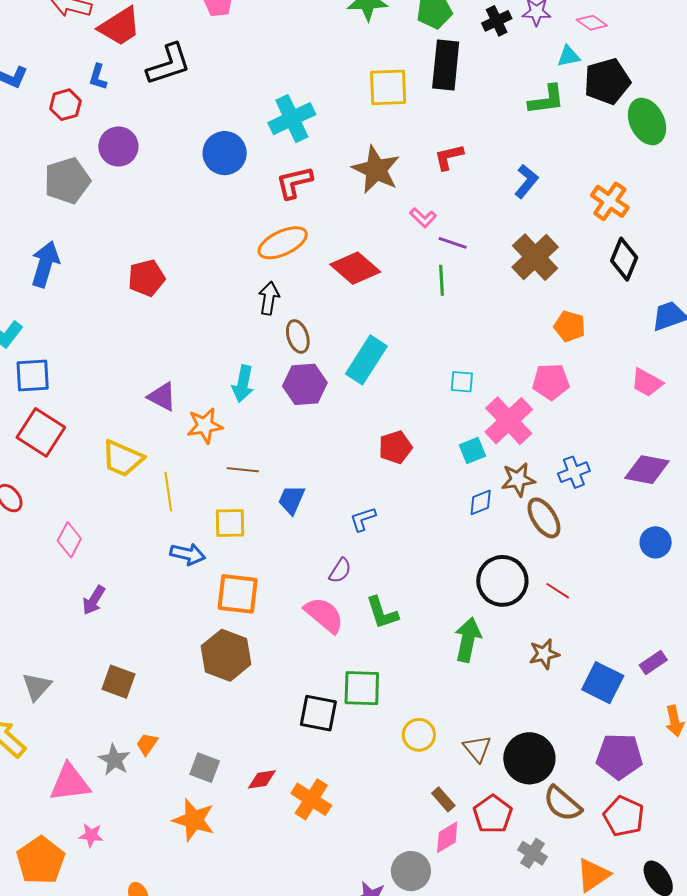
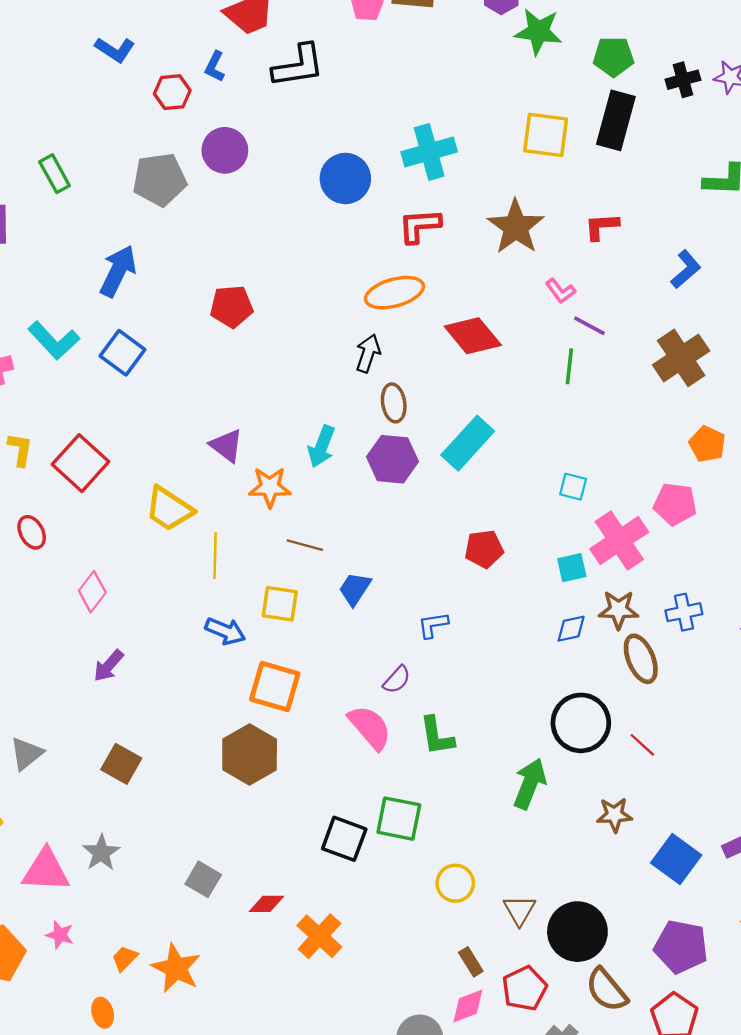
blue square: (33, 375) -> (122, 353), moved, turned 30
orange trapezoid: (147, 744) -> (125, 958), moved
orange star: (194, 820) -> (176, 968), moved

